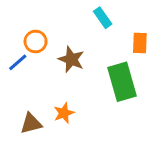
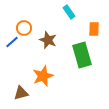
orange star: (64, 113) -> (43, 76), size x1.5
brown triangle: (31, 123) -> (21, 93), moved

